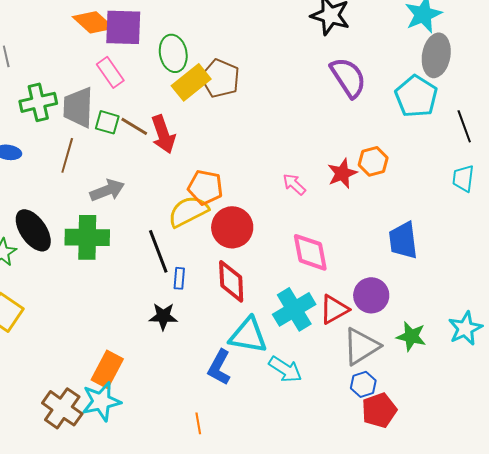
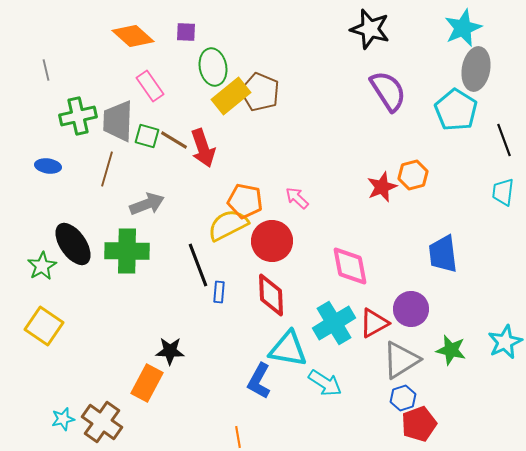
purple square: (123, 27) -> (186, 32), moved, size x0.5
pink arrow: (294, 184) -> (297, 198), moved
black star: (163, 316) -> (170, 351), moved
cyan star: (101, 401) -> (63, 419), moved, size x0.6

